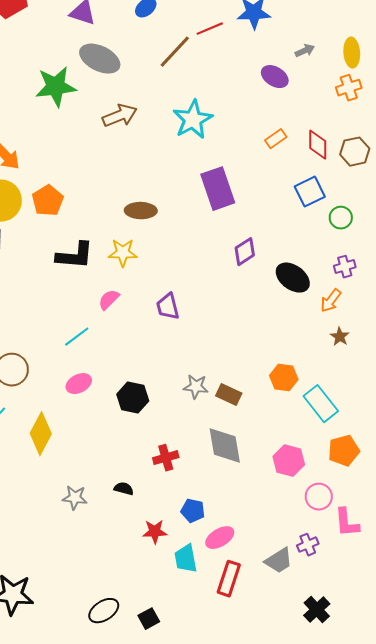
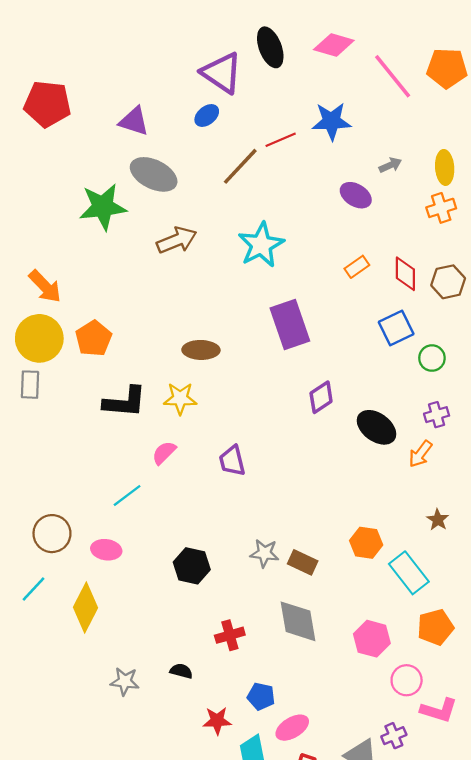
brown star: (340, 337) -> (438, 520), moved
pink ellipse: (79, 384) -> (106, 550), moved, turned 35
pink L-shape: (347, 523) -> (439, 710), turned -68

